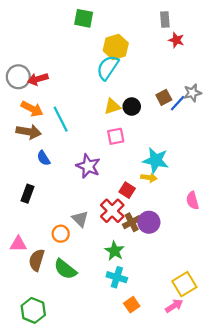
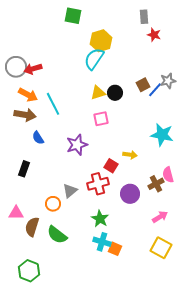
cyan star: (156, 160) -> (162, 135), moved
purple star: (88, 166) -> (77, 145), turned 30
red cross: (112, 211) -> (98, 184), turned 30
gray triangle: (80, 219) -> (70, 191), turned 35
brown cross: (132, 222) -> (156, 184), moved
yellow square: (184, 284) -> (161, 248), turned -30
orange square: (132, 305) -> (115, 249), moved, turned -32
pink arrow: (174, 306) -> (160, 217), moved

